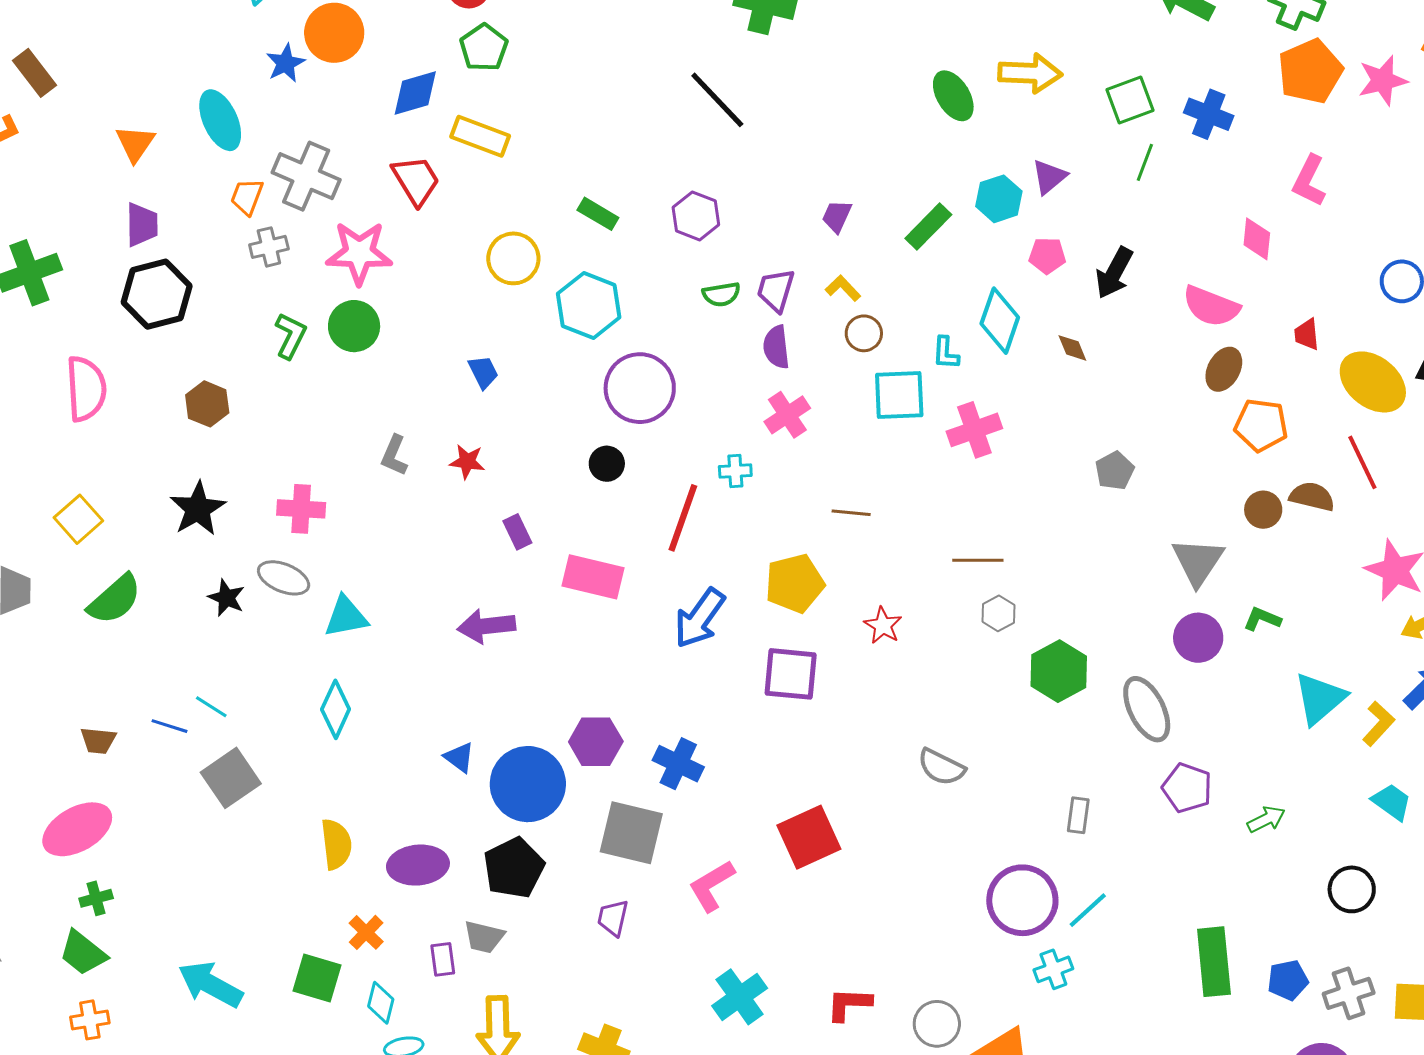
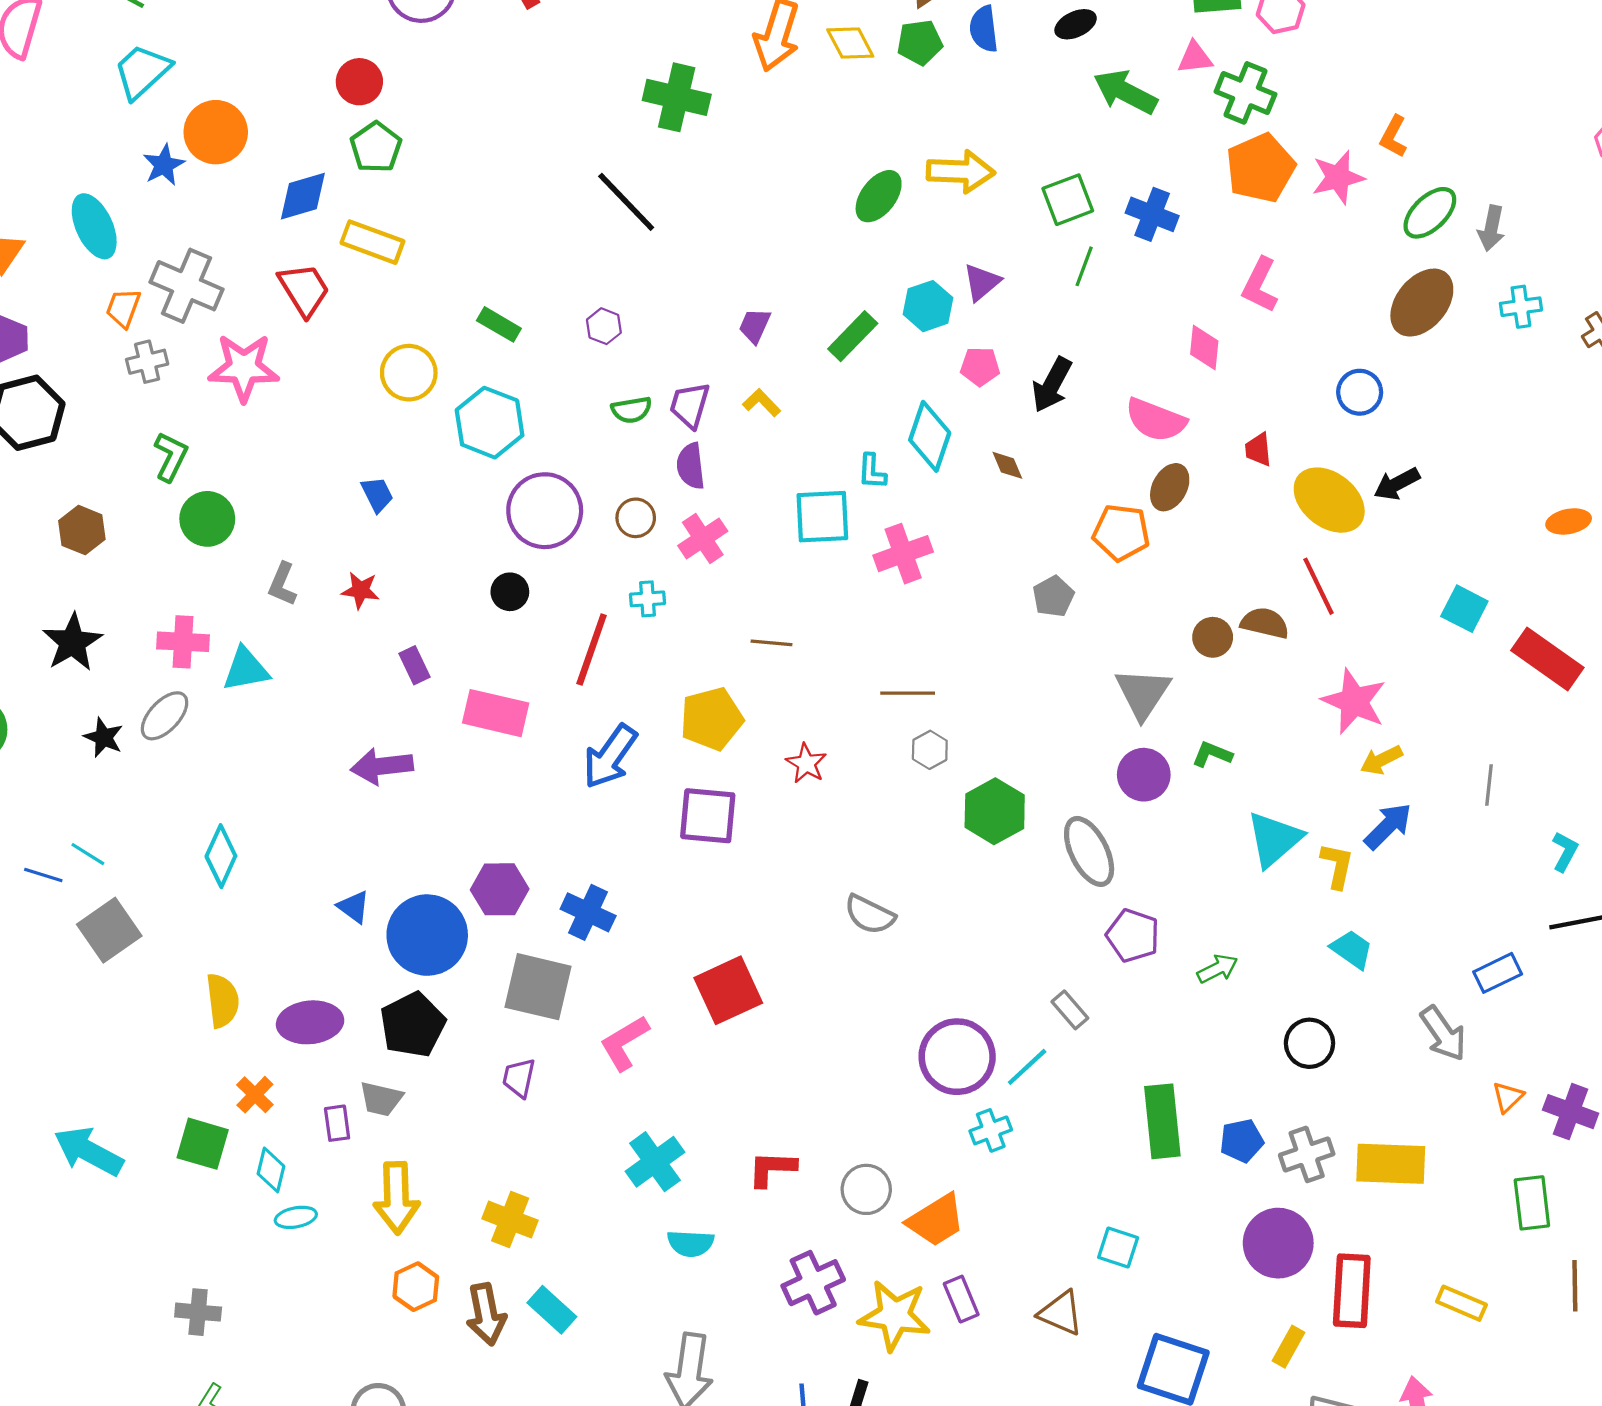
green ellipse: (953, 96) -> (879, 196), turned 69
purple hexagon: (696, 216) -> (604, 326), size x0.7
green circle: (354, 326) -> (207, 519), moved
brown circle: (864, 333) -> (636, 518), moved
orange pentagon: (1261, 425) -> (1121, 532), moved
gray ellipse: (284, 578) -> (165, 716), turned -69
cyan triangle: (346, 617) -> (246, 669), moved
yellow L-shape: (1378, 724) -> (1337, 866), turned -30
gray rectangle: (1078, 815) -> (1070, 1010), moved, turned -48

